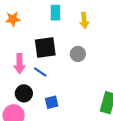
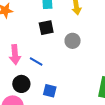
black square: (45, 48) -> (46, 28), moved, size x0.7
blue square: (52, 102) -> (50, 91), turned 32

